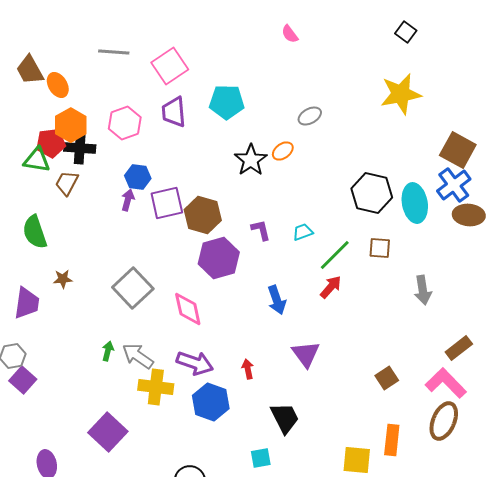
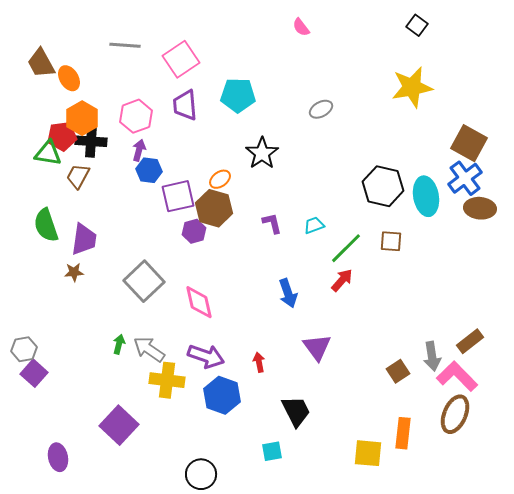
orange ellipse: (283, 151) -> (220, 179), moved
purple arrow: (128, 200) -> (139, 150), moved
purple hexagon: (219, 258) -> (194, 231), moved, size x0.6
gray arrow: (423, 290) -> (432, 356), moved
purple trapezoid: (27, 303) -> (84, 239), moved

